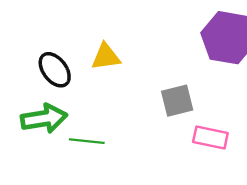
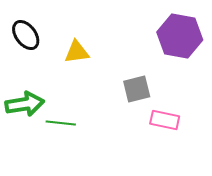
black ellipse: (55, 70) -> (26, 35), moved

